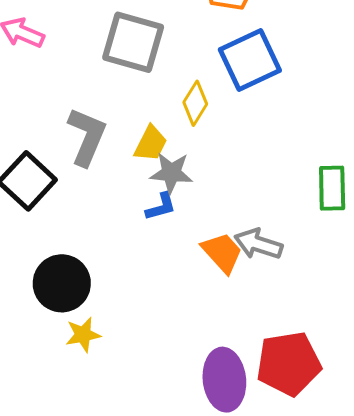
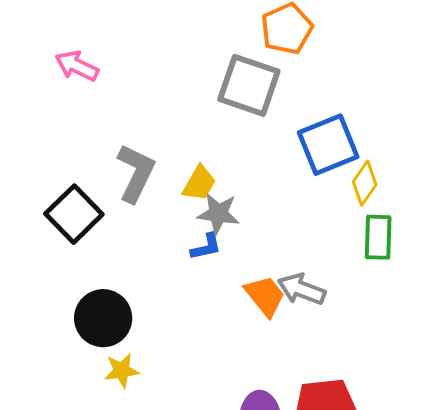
gray square: (133, 42) -> (249, 85), moved
blue square: (250, 60) -> (328, 145), moved
yellow diamond: (195, 103) -> (365, 183), moved

